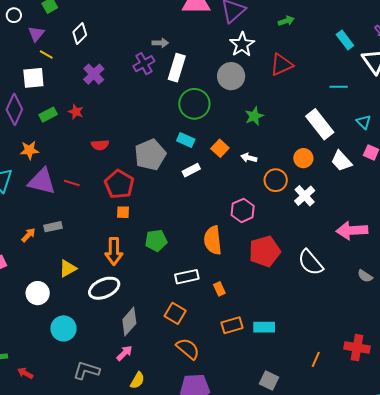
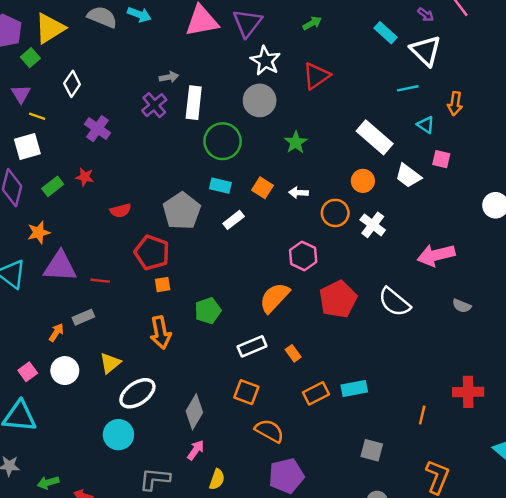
cyan line: (339, 87) -> (408, 88), moved
red line: (72, 183) -> (100, 281), moved
orange semicircle: (213, 240) -> (274, 298), turned 60
white ellipse: (104, 288) -> (137, 393), moved
white circle: (38, 293) -> (65, 371), moved

